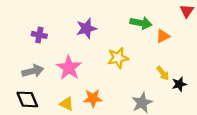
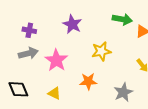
purple star: (86, 28) -> (72, 24), turned -30
gray arrow: (33, 71) -> (28, 53), moved
orange star: (93, 98) -> (88, 81), moved

